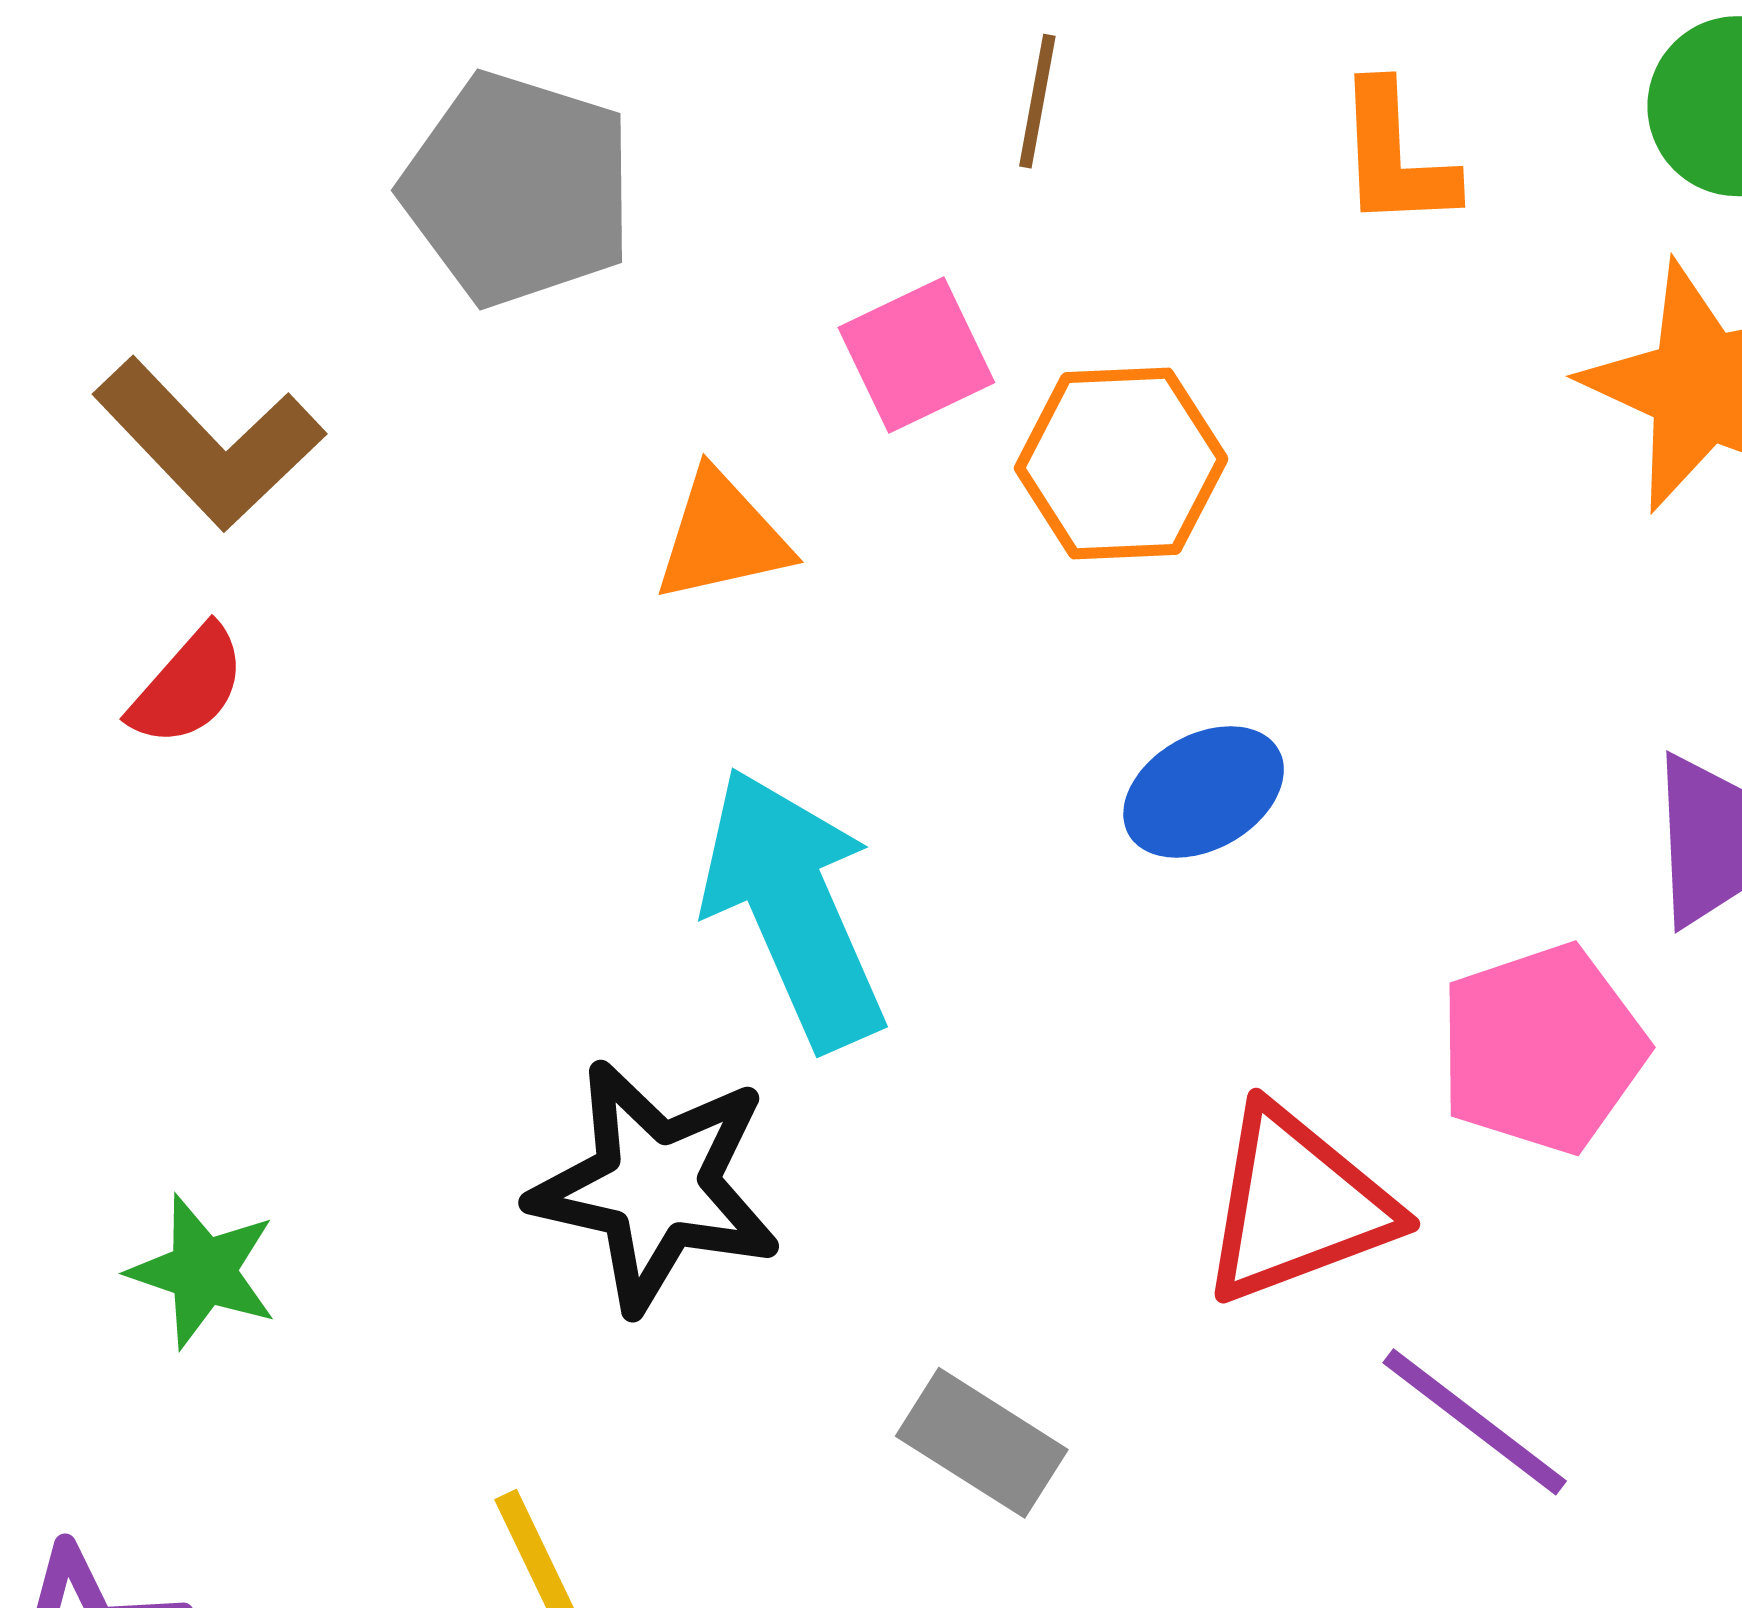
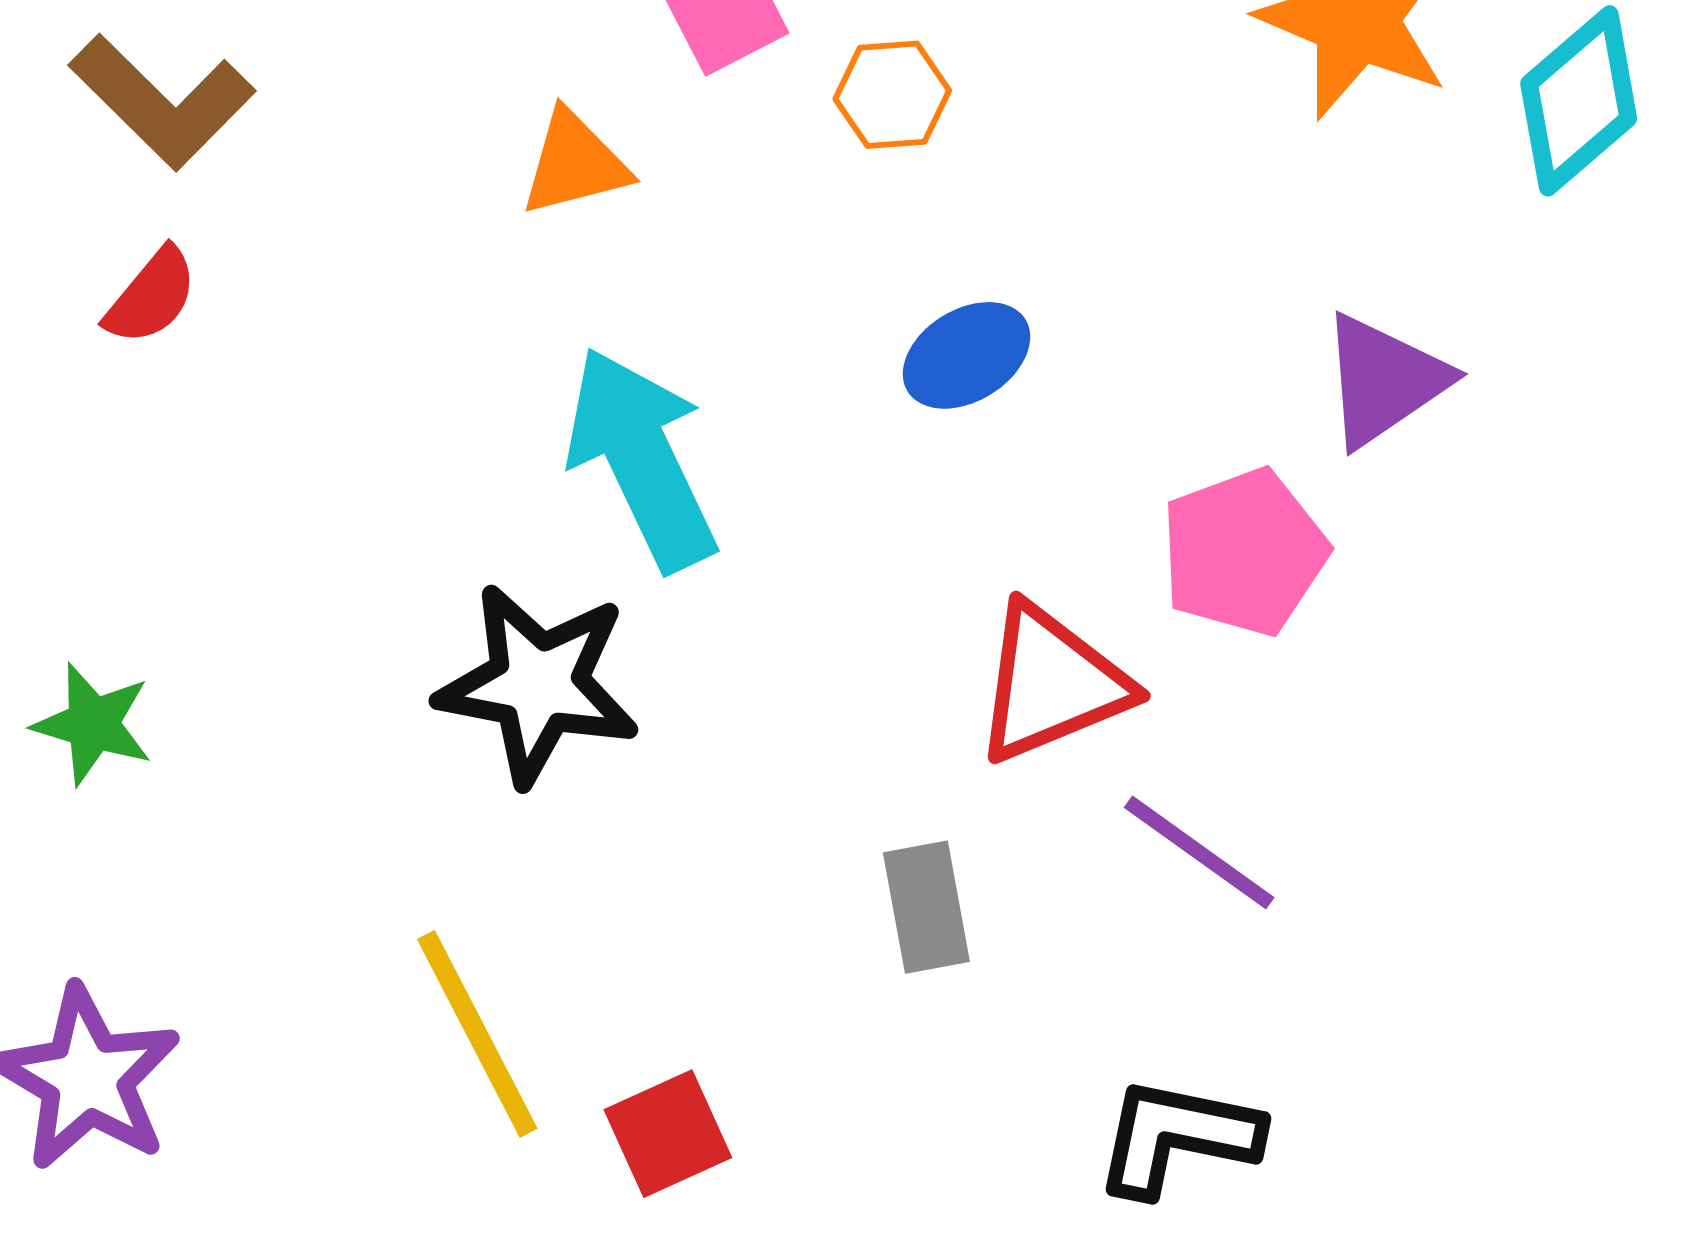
orange hexagon: (1121, 464) -> (892, 95), size x0.7
green star: (203, 1271) -> (93, 724), moved
gray rectangle: (982, 1443) -> (926, 907), moved, turned 49

